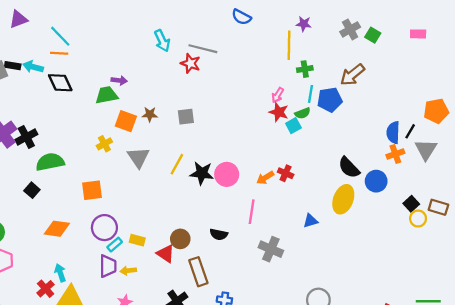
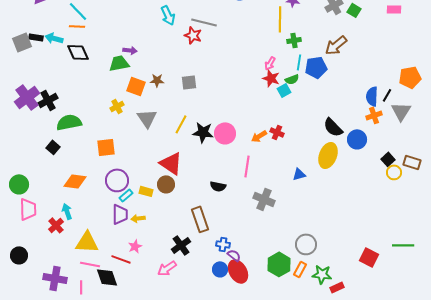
brown circle: (180, 239) -> (166, 184), moved
red triangle: (166, 254) -> (171, 163), moved, size x1.4
cyan arrow: (60, 273) -> (67, 211), moved
red cross: (46, 289) -> (56, 225), moved

